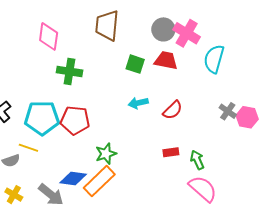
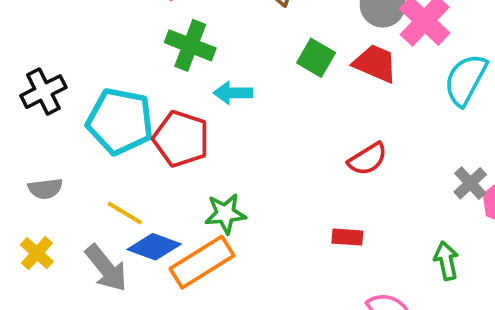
cyan arrow: (138, 103) -> (233, 93), moved
yellow line: (28, 148) -> (125, 213), moved
green arrow: (197, 160) -> (446, 261), moved

